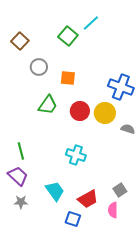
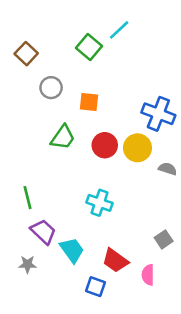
purple trapezoid: (18, 176) -> (43, 232), moved
gray square: (120, 190) -> (164, 239), moved
red trapezoid: (88, 199) -> (115, 260), turned 65

